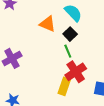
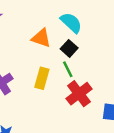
yellow rectangle: (64, 86) -> (42, 78), moved

